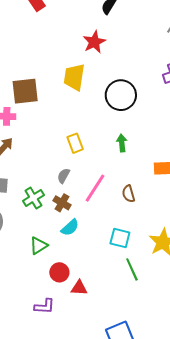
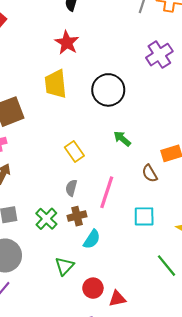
green arrow: (122, 143) -> (122, 139), turned -30
brown semicircle: (128, 194) -> (150, 173), moved
brown cross: (62, 203) -> (77, 216), turned -30
cyan square: (120, 238) -> (144, 216), moved

